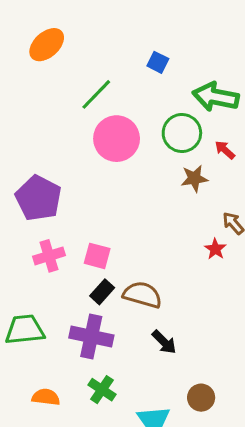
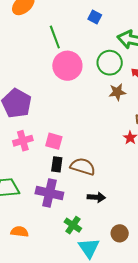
green line: (96, 94) -> (55, 37), turned -65
black rectangle: (102, 292) -> (57, 164), turned -35
black arrow: (164, 342) -> (96, 197), turned -42
green cross: (102, 390) -> (73, 225), moved

